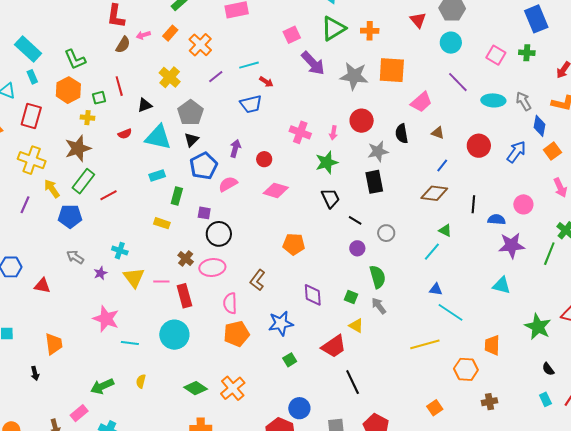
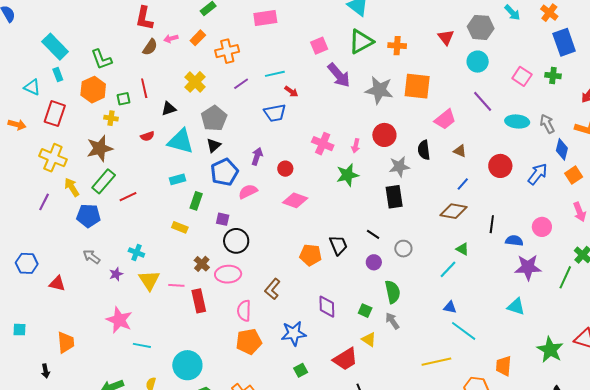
orange cross: (200, 45) -> (227, 51), turned 30
black trapezoid: (330, 198) -> (338, 245), moved
cyan circle: (174, 335) -> (187, 365), moved

